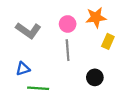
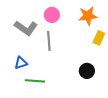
pink circle: (68, 24) -> (52, 15), moved
gray line: (68, 50) -> (49, 41), moved

